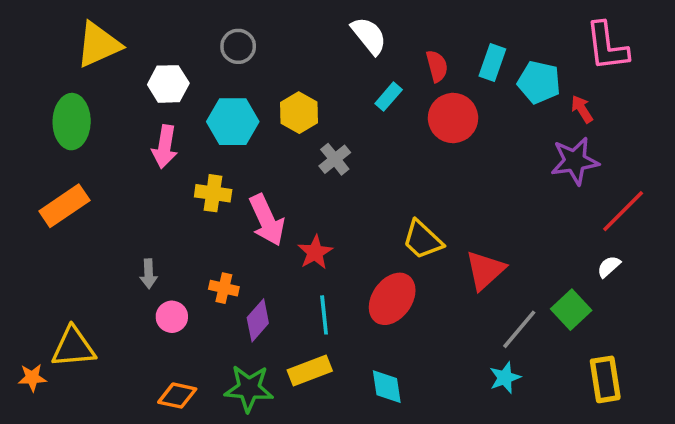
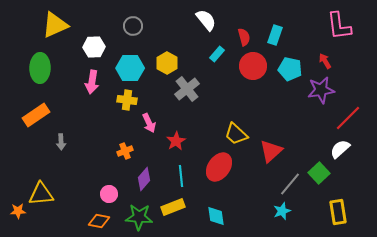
cyan pentagon: (539, 82) -> (290, 69), moved
gray cross: (335, 159) -> (187, 89), size x1.4
yellow cross: (213, 193) -> (127, 100), moved
pink arrow: (267, 220) -> (149, 123), size x0.7
white semicircle: (609, 267) -> (340, 149), size x1.5
gray arrow: (149, 274) -> (61, 142), moved
orange cross: (224, 288) -> (125, 151), moved, turned -35
pink circle: (172, 317) -> (109, 194), moved

